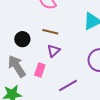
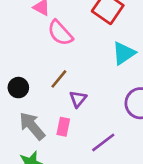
brown line: (50, 32) -> (59, 79), moved, turned -56
black circle: (22, 39) -> (18, 88), moved

